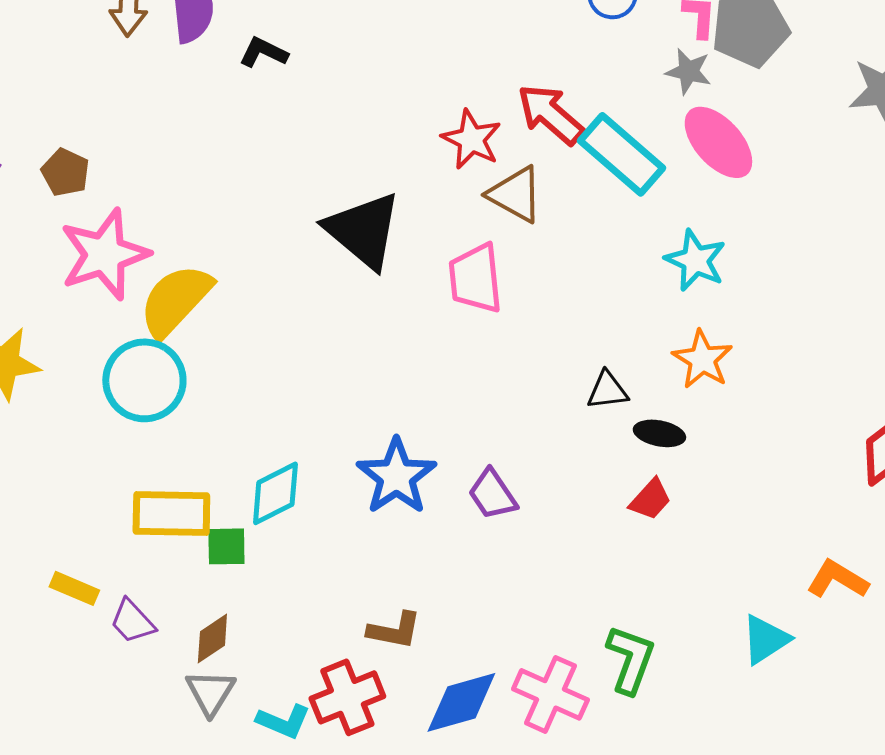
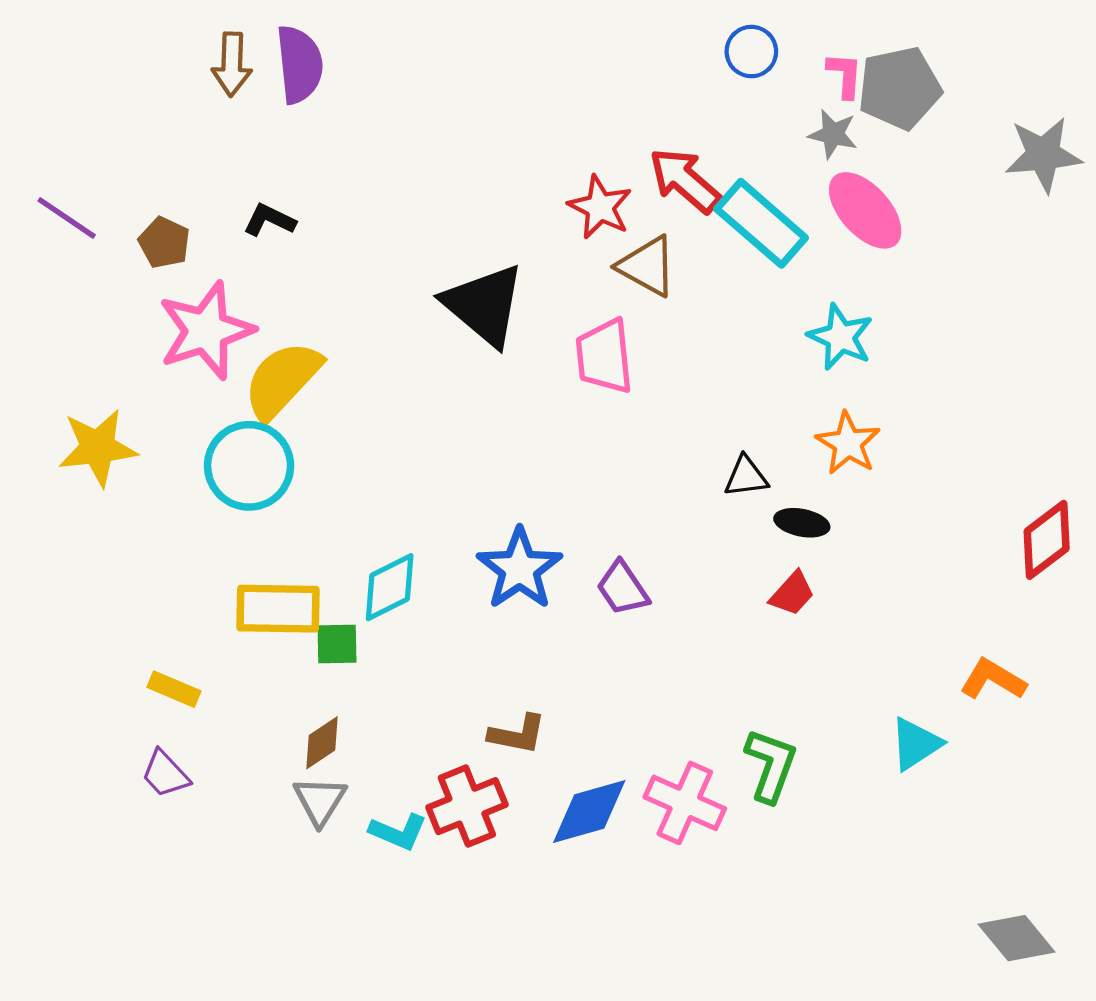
black L-shape: (263, 52) -> (269, 220), moved
purple trapezoid: (132, 621) -> (165, 774), moved

